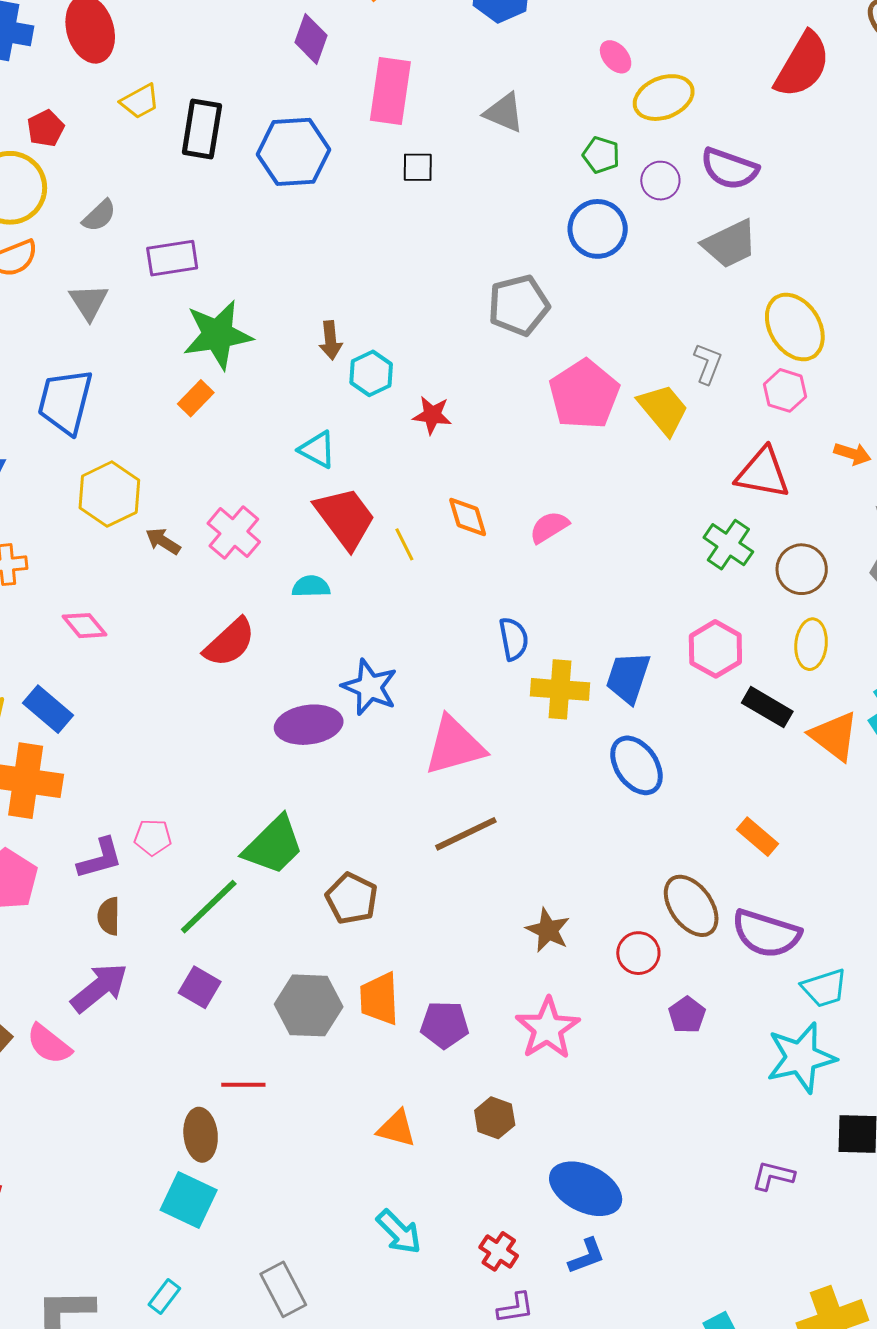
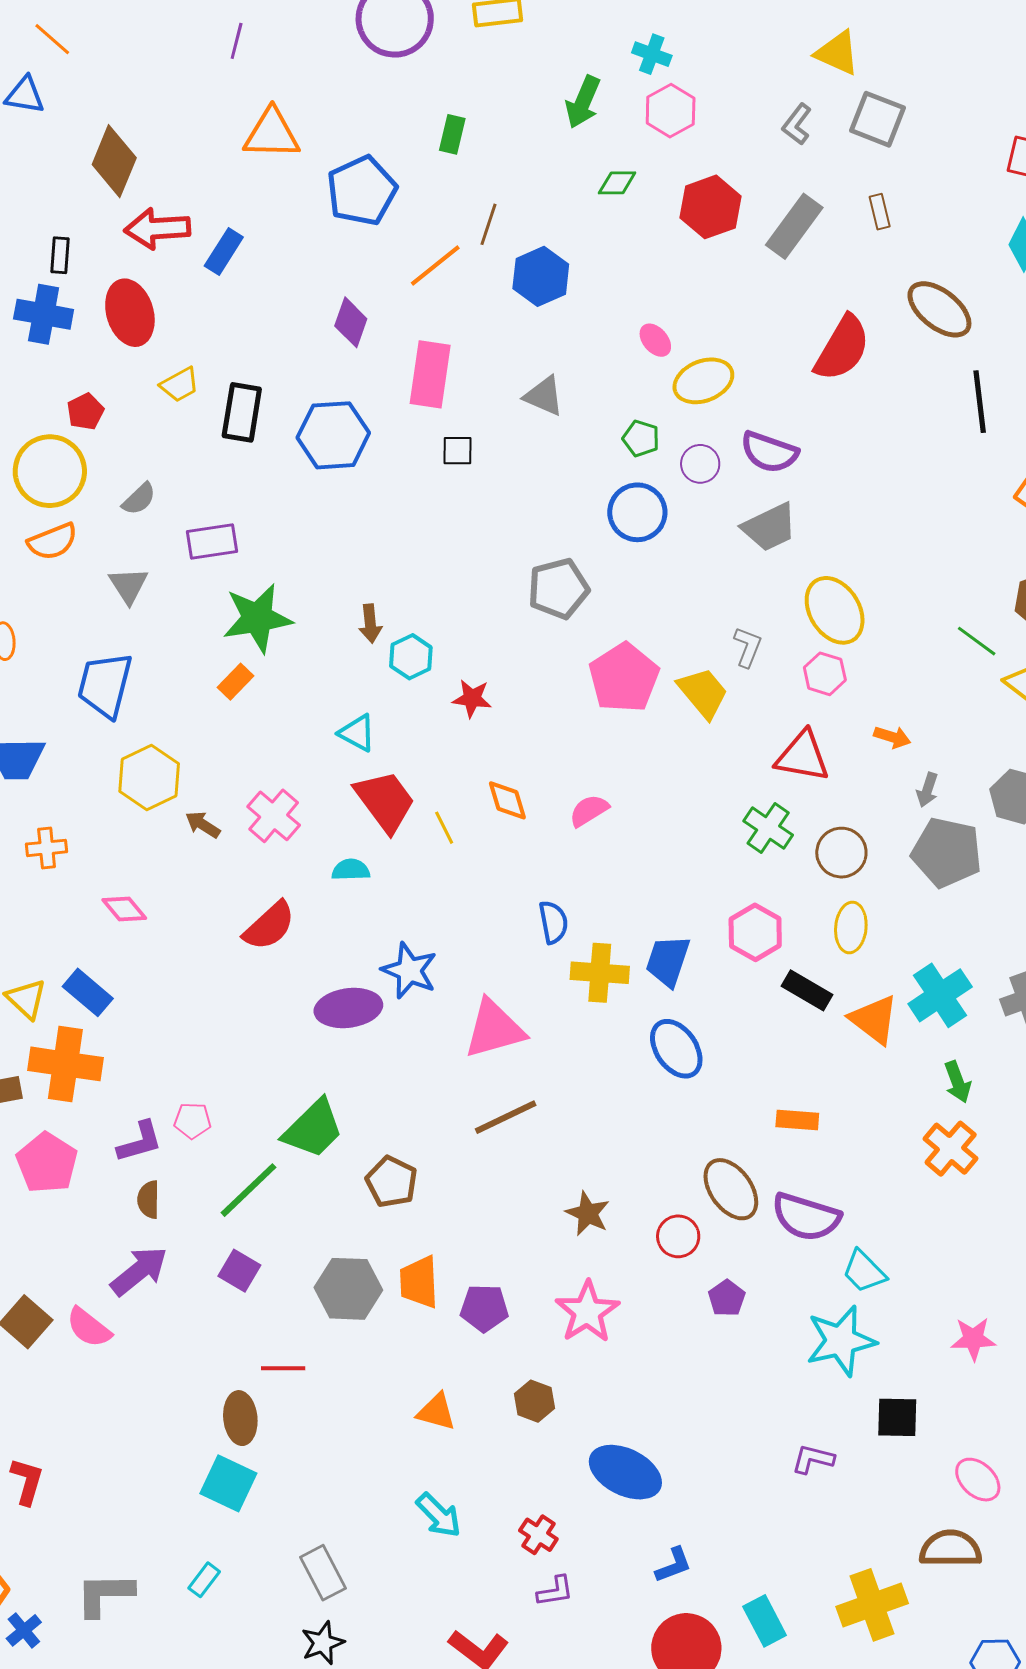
orange rectangle: (757, 837) -> (797, 1120), turned -36
cyan trapezoid: (824, 988) -> (864, 1271), turned 63
blue L-shape: (587, 1256) -> (674, 1565), moved

